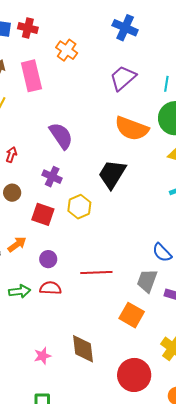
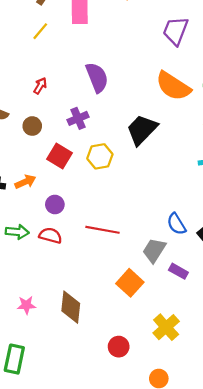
purple trapezoid: (123, 78) -> (176, 31), turned -40
purple cross: (52, 177) -> (78, 118), turned 30
red circle: (134, 375) -> (119, 347), size x0.6

